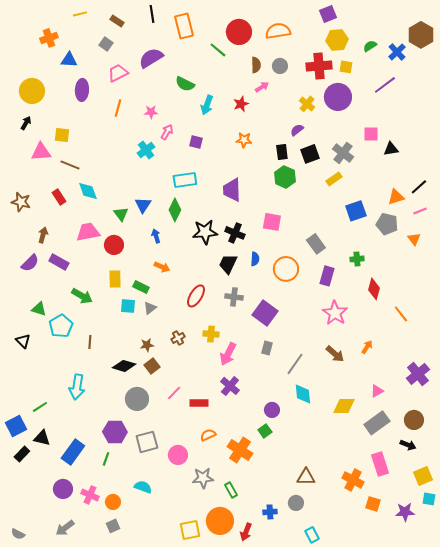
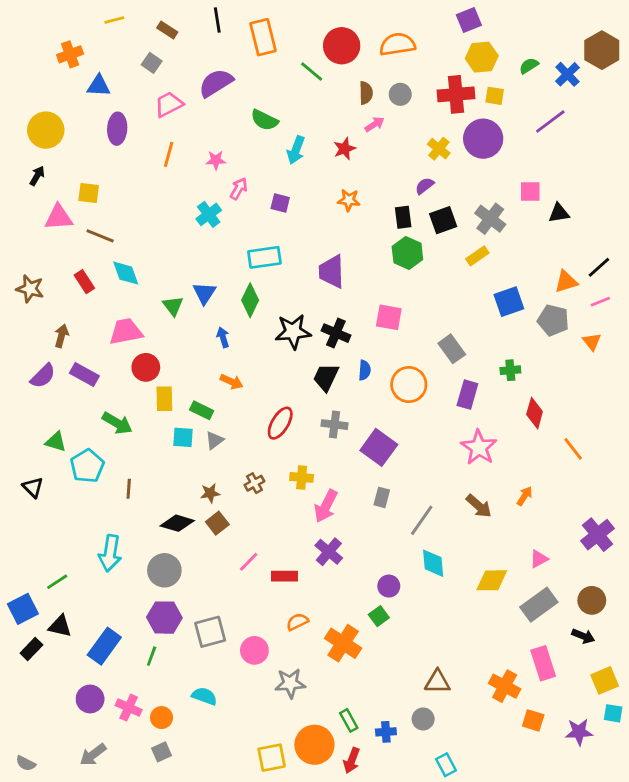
red circle: (114, 245) -> (146, 367), moved
gray circle: (137, 399) -> (164, 570), moved
green rectangle: (231, 490) -> (349, 720), moved

